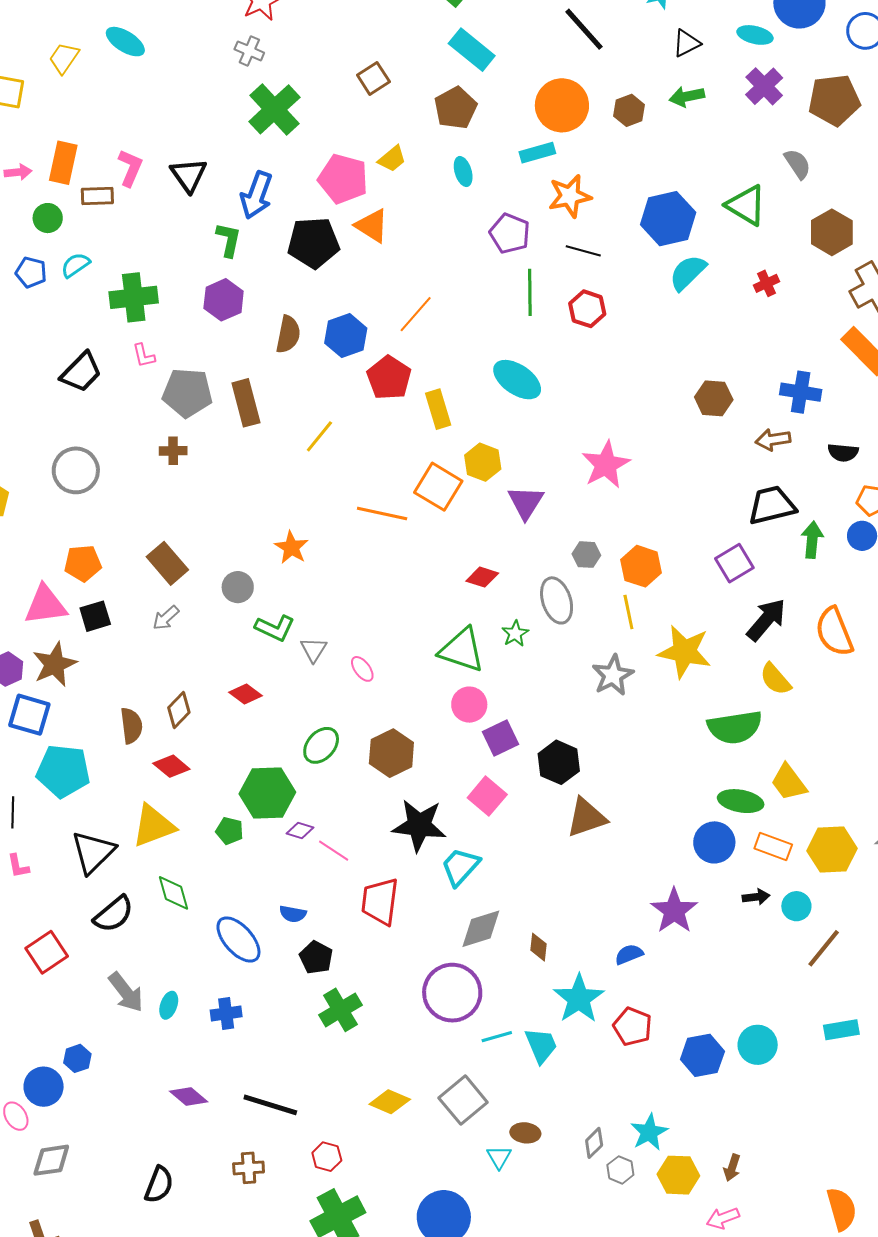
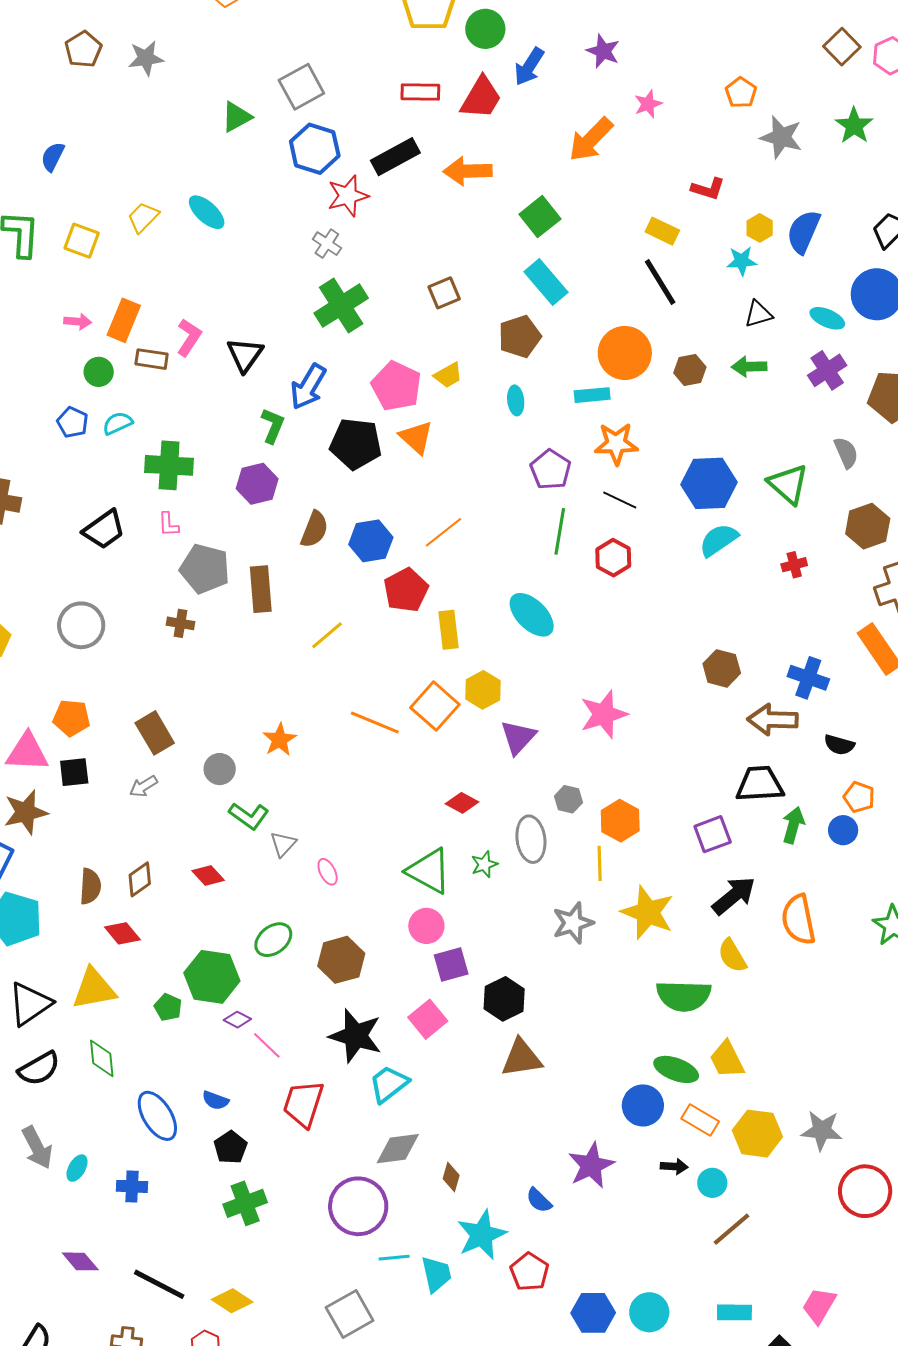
brown arrow: (773, 440) -> (773, 720), size x1.4
blue semicircle: (629, 954) -> (539, 1200), turned -124
yellow diamond: (390, 1102) -> (232, 1301), moved

